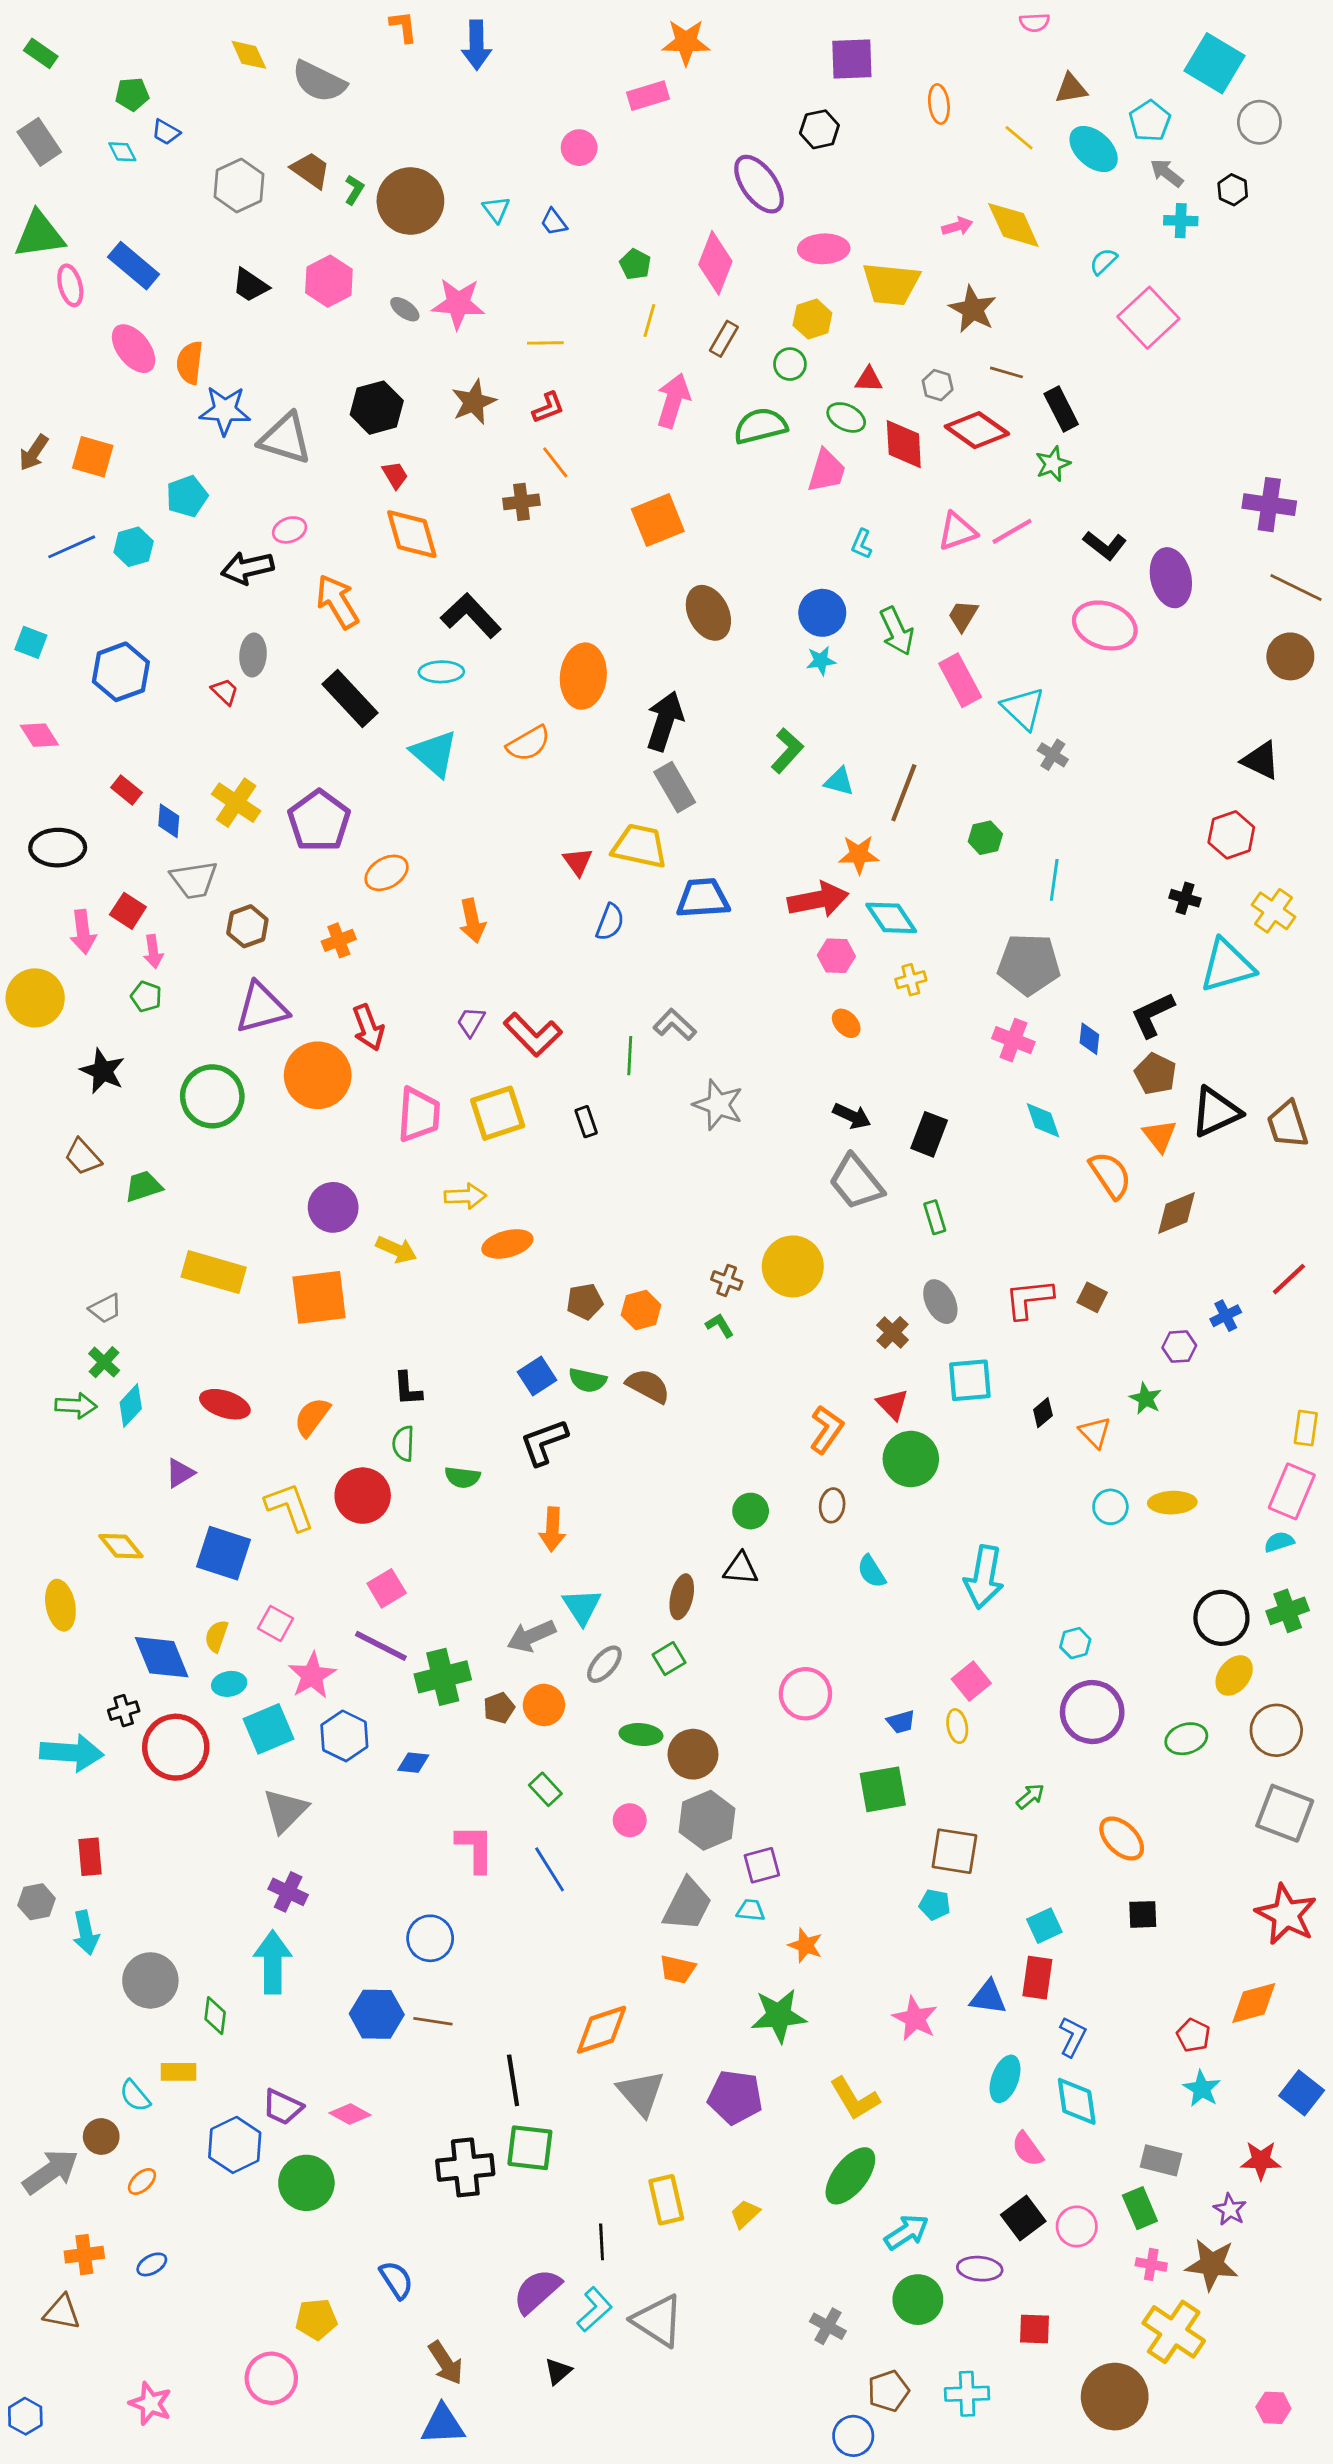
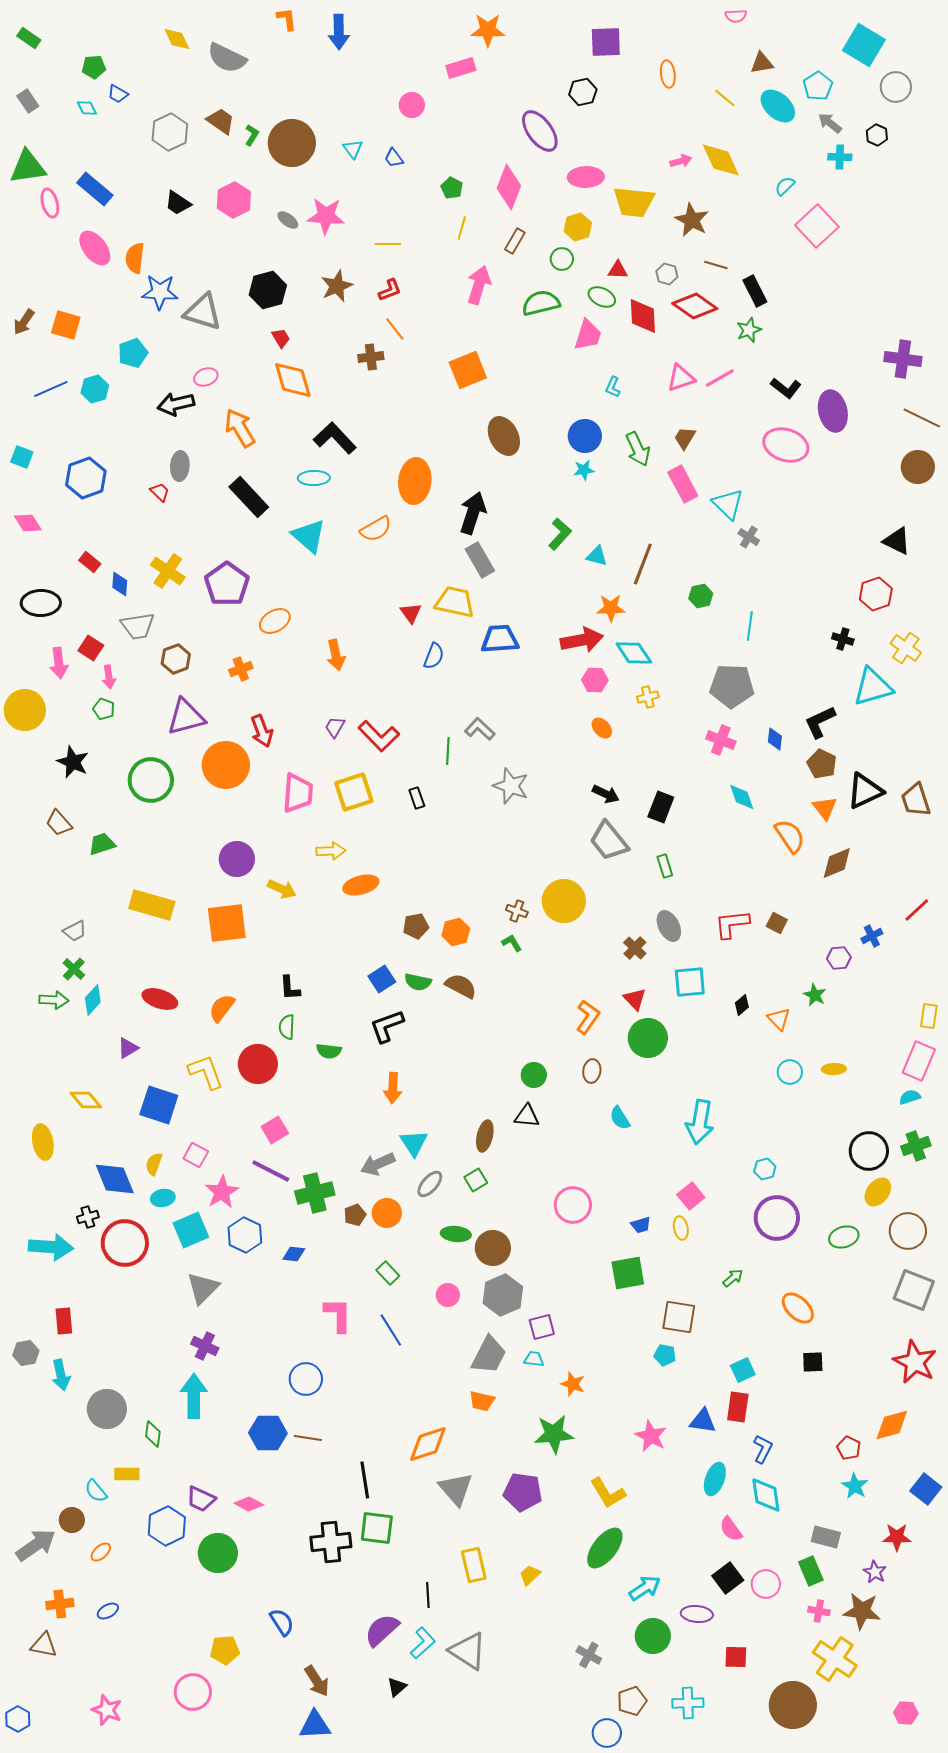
gray rectangle: (39, 142) -> (28, 101), size x0.7
yellow ellipse: (1172, 1503) -> (834, 1069), size x0.7

